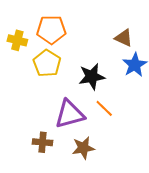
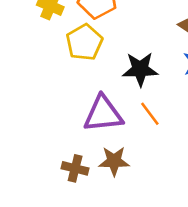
brown cross: (42, 142) -> (75, 168), moved

